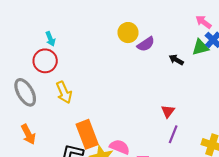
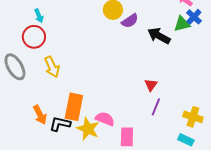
black arrow: (176, 60) -> (159, 36), size x1.6
orange arrow: (28, 134) -> (40, 115), moved
orange rectangle: (87, 134) -> (74, 107), turned 32

